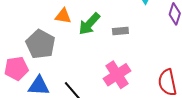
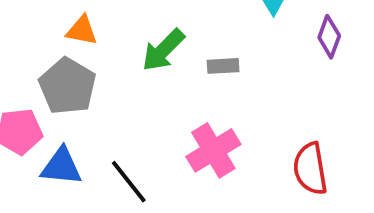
orange triangle: (63, 16) -> (82, 30), moved

